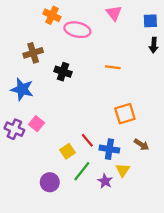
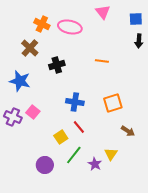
orange cross: (52, 15) -> (42, 24), moved
brown cross: (33, 53) -> (30, 48), turned -30
black cross: (63, 72) -> (57, 65), turned -35
blue cross: (109, 149) -> (75, 102), moved

